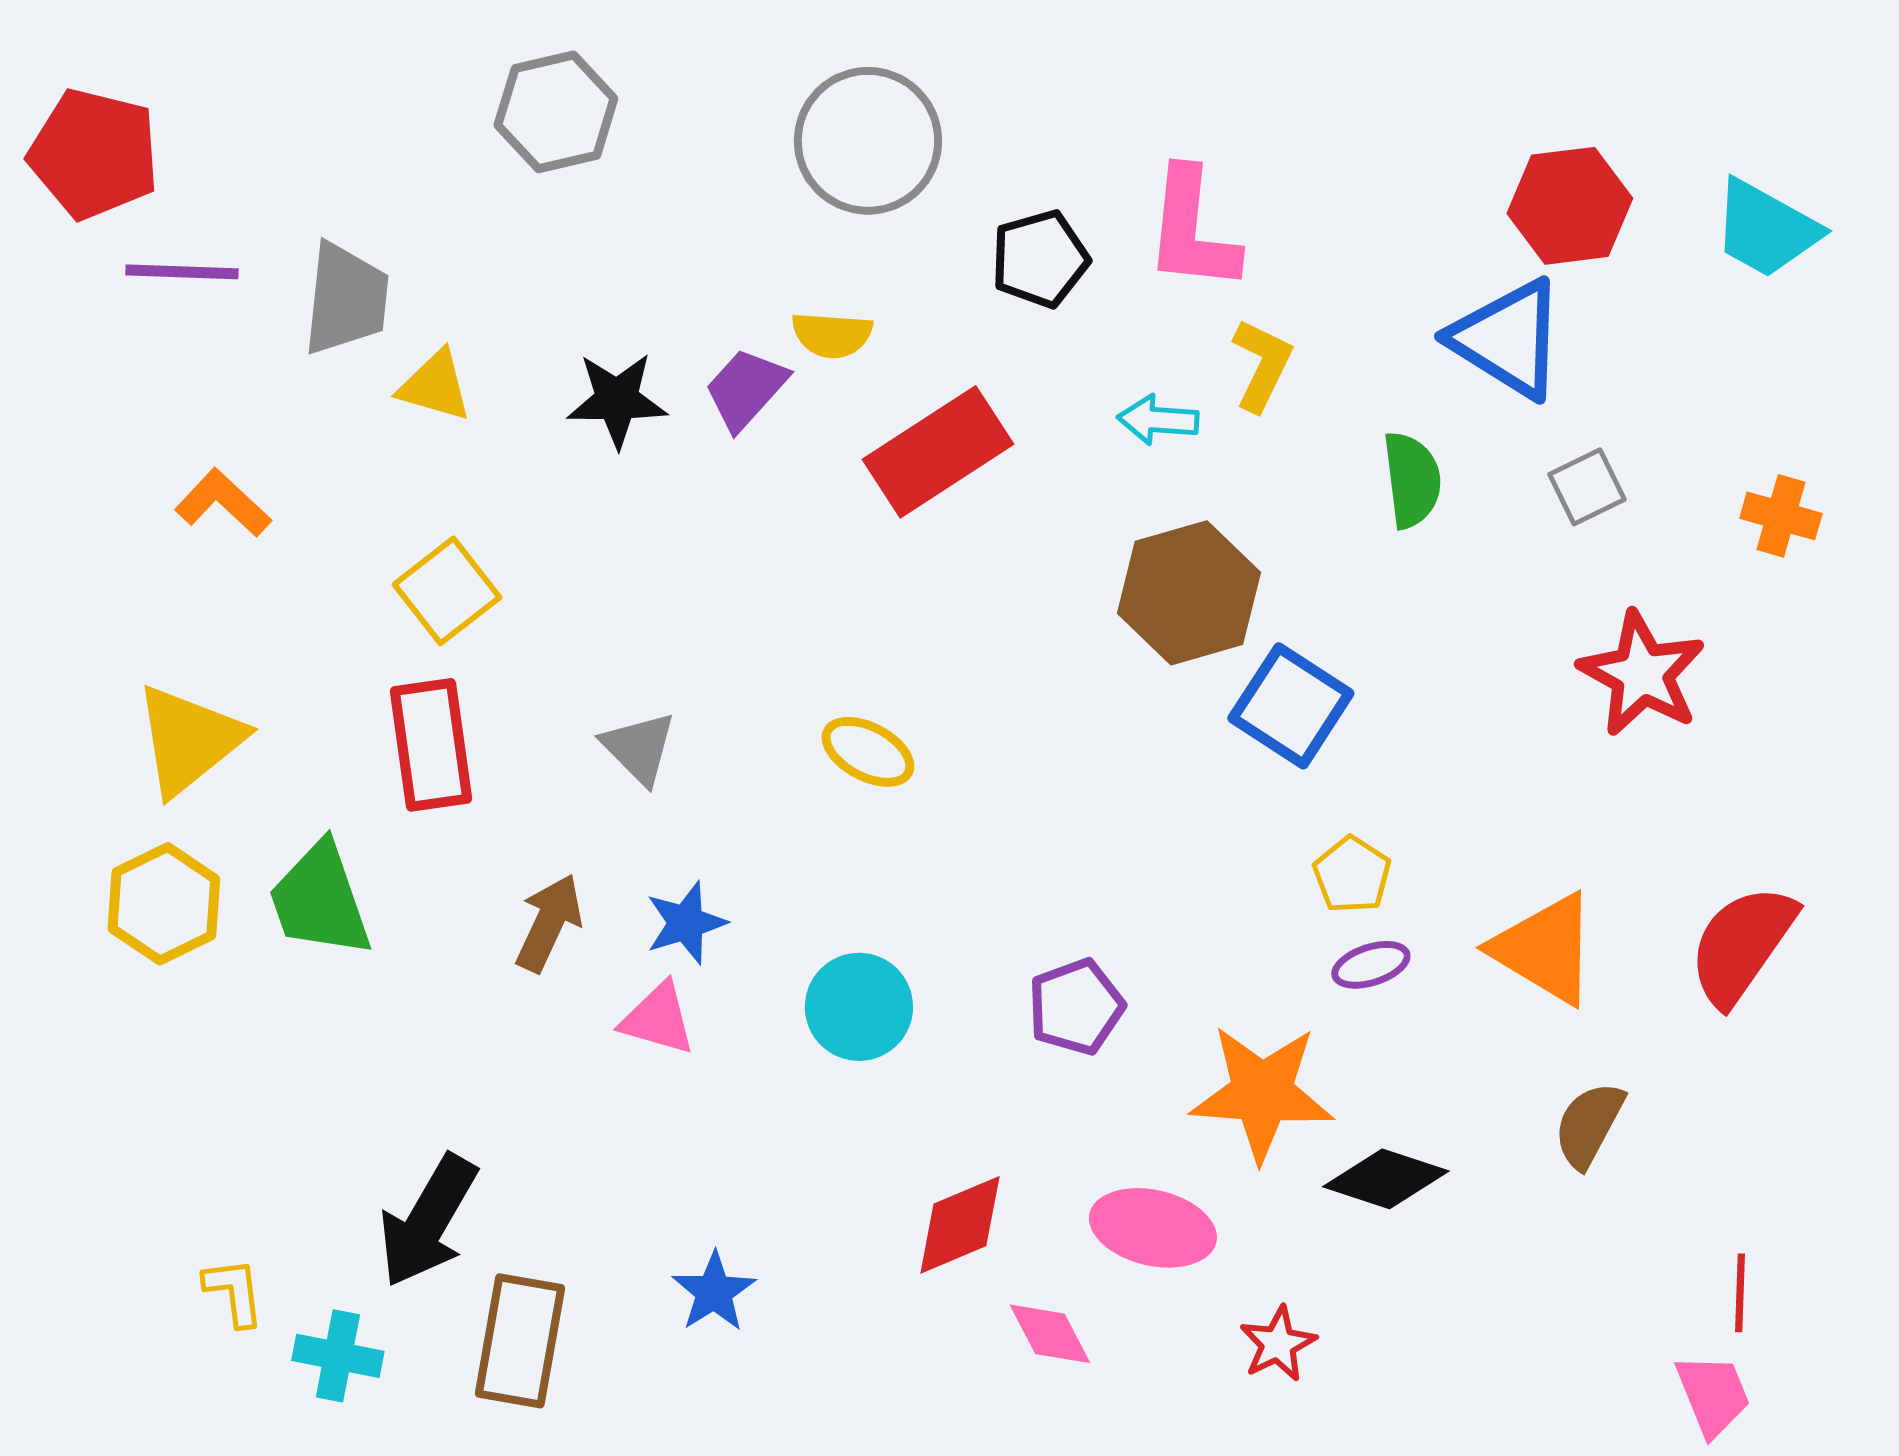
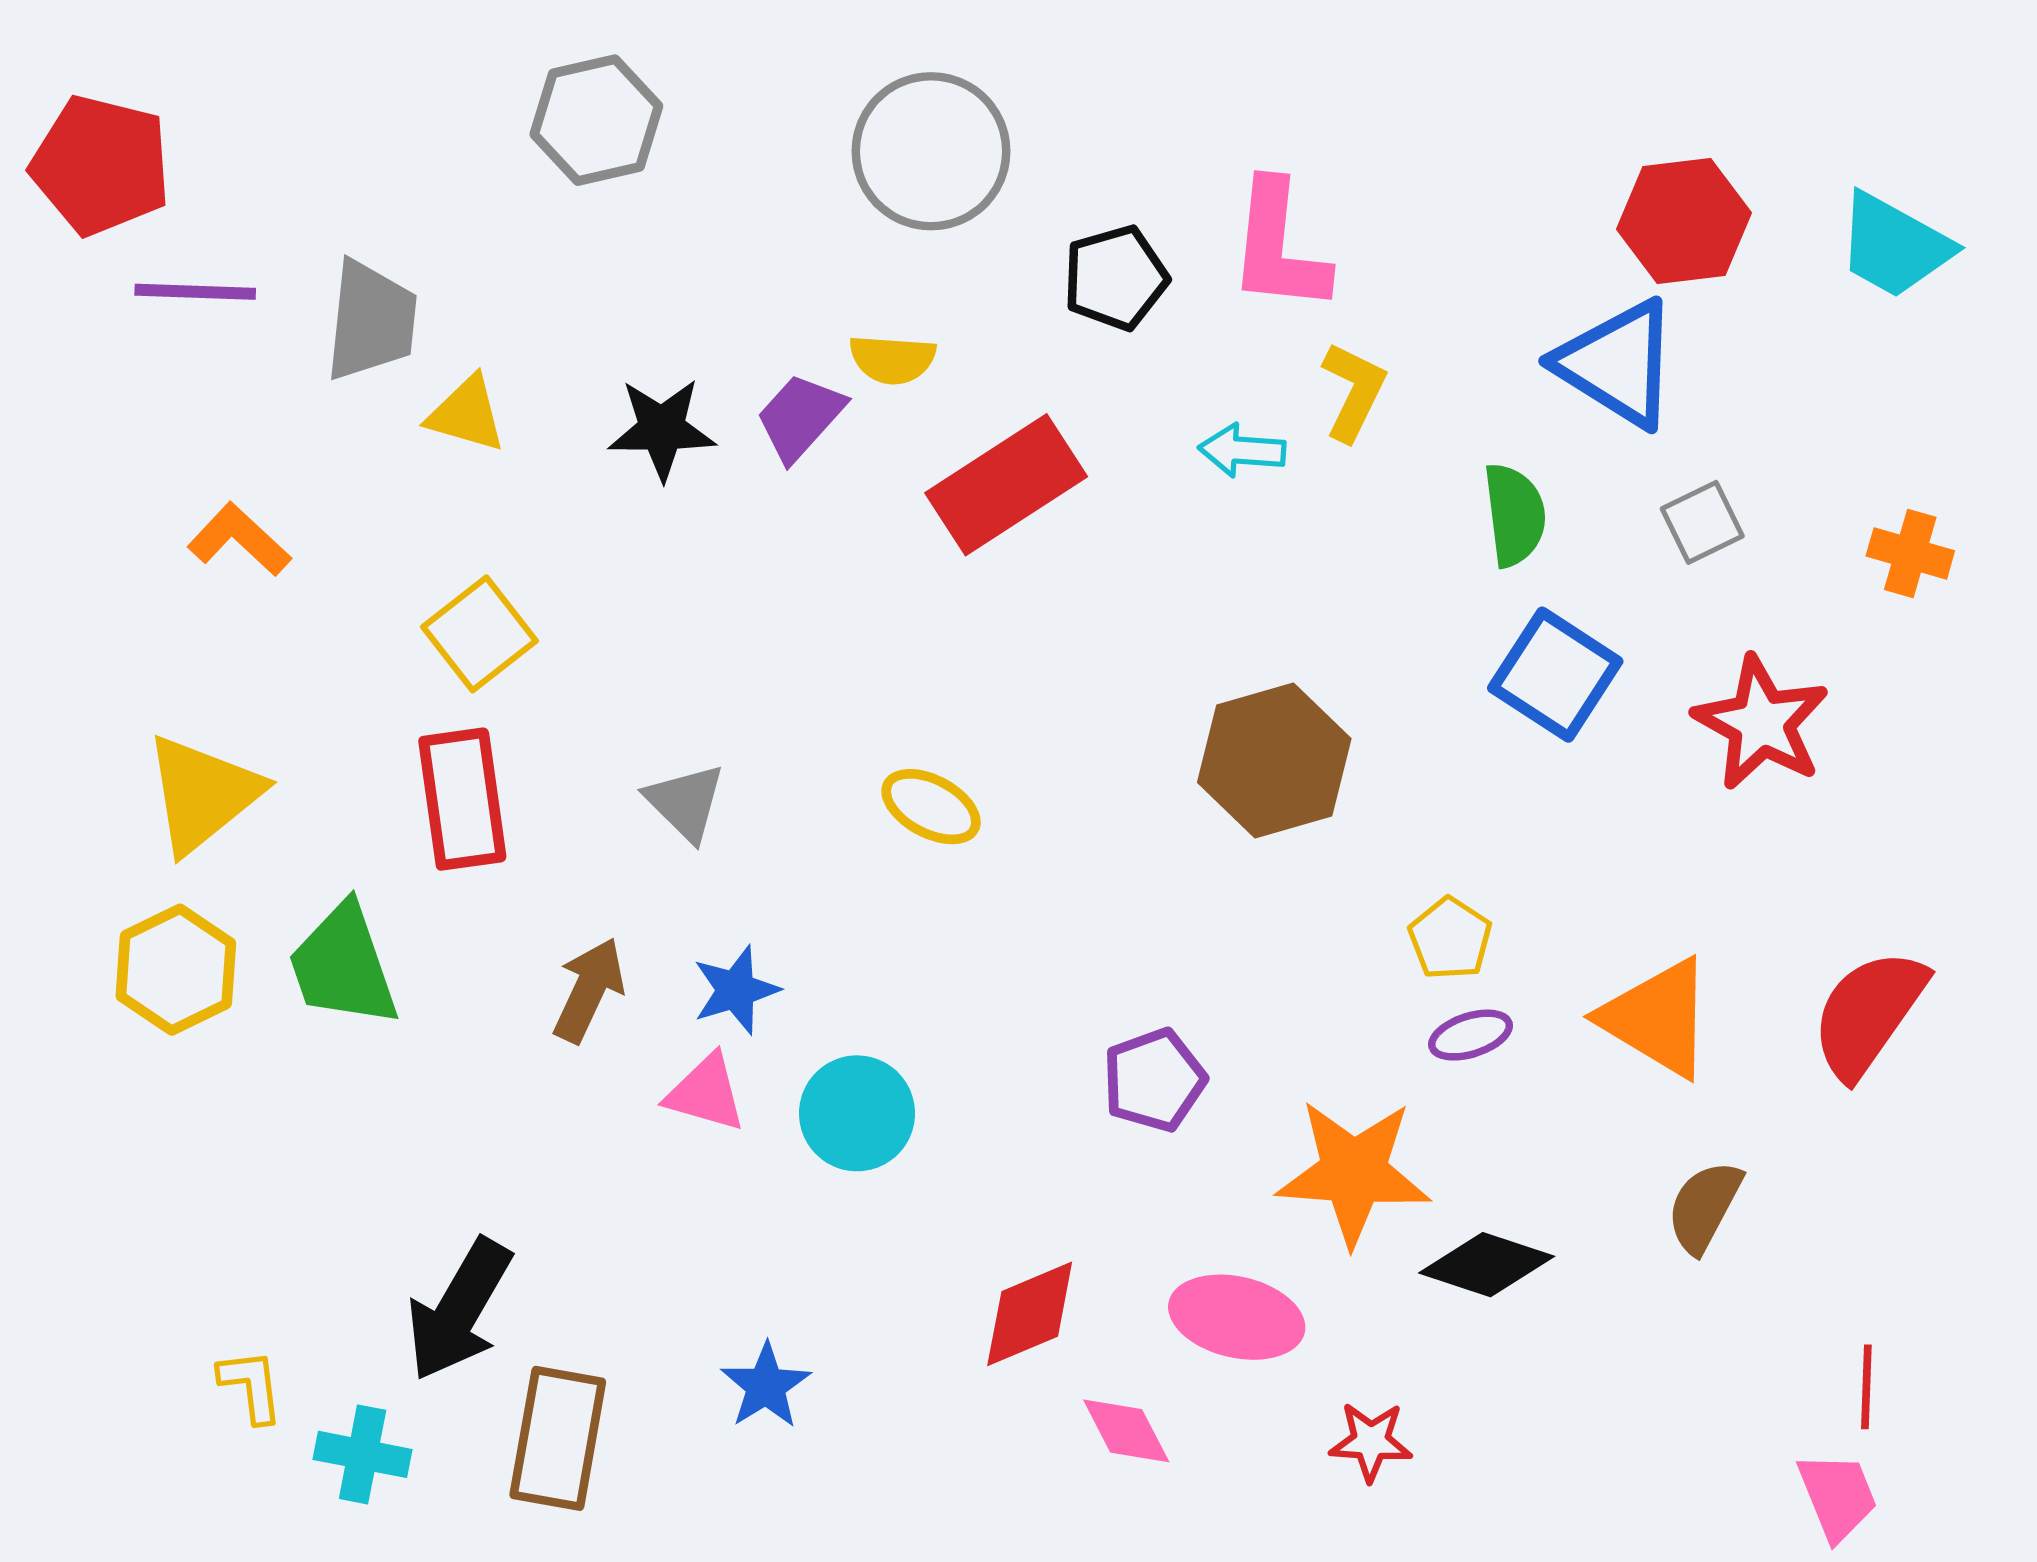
brown hexagon: (1189, 593) -> (1274, 760), moved
blue square: (1291, 706) -> (1555, 675), moved
cyan circle: (859, 1007) -> (857, 1113), moved
red star: (1278, 1344) -> (1371, 1442), turned 30

